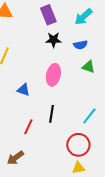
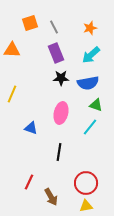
blue semicircle: (80, 45) -> (88, 83), size x1.5
cyan line: (89, 116) -> (90, 127), moved
red line: (28, 127) -> (29, 182), moved
brown arrow: (15, 158) -> (51, 197), moved, turned -84

